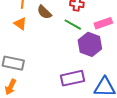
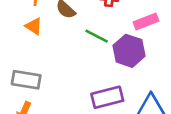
green line: (73, 25) -> (97, 36), moved

